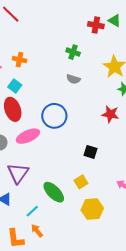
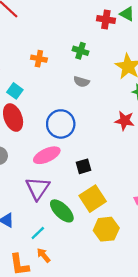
orange cross: (20, 60) -> (39, 59), moved
pink ellipse: (28, 136) -> (47, 155), moved
black square: (90, 152) -> (83, 166), moved, turned -32
purple triangle: (18, 173) -> (38, 188), moved
yellow square: (81, 182) -> (93, 199), size x1.6

